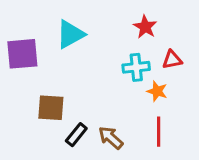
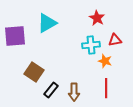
brown square: (51, 108) -> (34, 72), turned 30
brown arrow: (111, 138) -> (74, 92), turned -132

